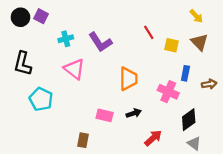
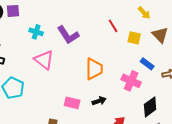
purple square: (41, 16) -> (13, 11), turned -32
yellow arrow: (196, 16) -> (144, 13), moved
cyan cross: (66, 39) -> (36, 32), turned 32
blue rectangle: (185, 73) -> (147, 64), turned -64

